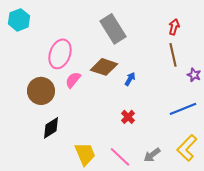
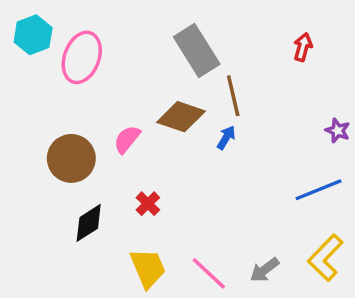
pink ellipse: (60, 54) -> (82, 57), moved
brown line: (173, 55) -> (233, 96), moved
red cross: (128, 117) -> (148, 204), moved

